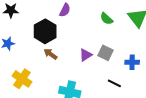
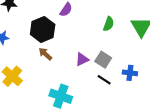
green semicircle: (106, 19) -> (109, 24), turned -120
black line: (114, 83) -> (104, 80), moved

